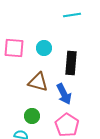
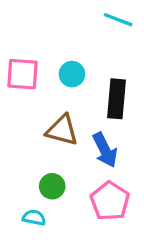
cyan line: (72, 15) -> (118, 20), turned 30

